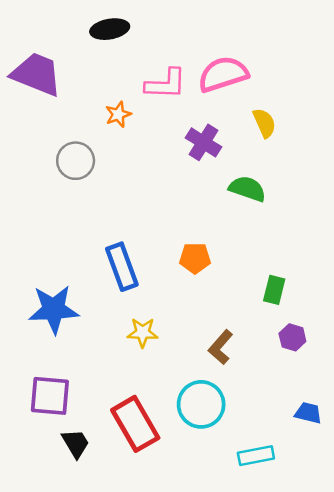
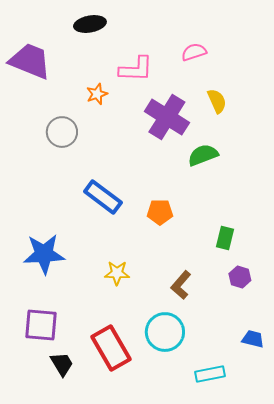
pink semicircle: (223, 74) -> (194, 52), moved, size x0.6
purple cross: (204, 142) -> (167, 117), size x1.5
green semicircle: (247, 189) -> (203, 155), turned -40
blue rectangle: (122, 267) -> (103, 197), moved, turned -33

